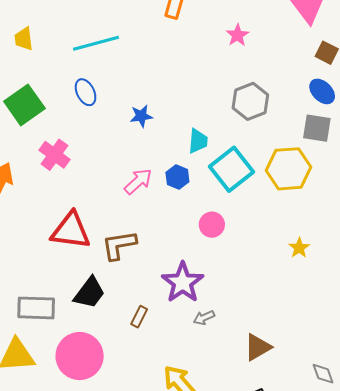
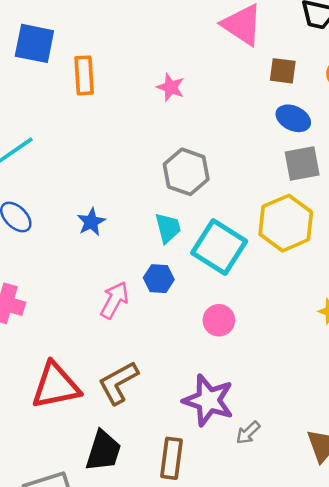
gray hexagon: (250, 101) -> (186, 172), moved
brown rectangle: (139, 317) -> (172, 458), size x1.5

